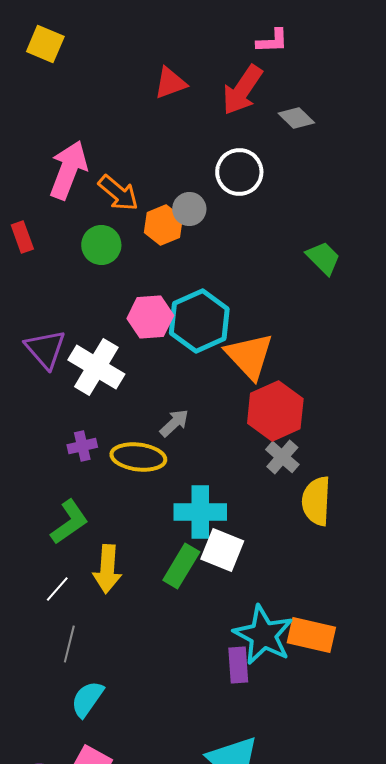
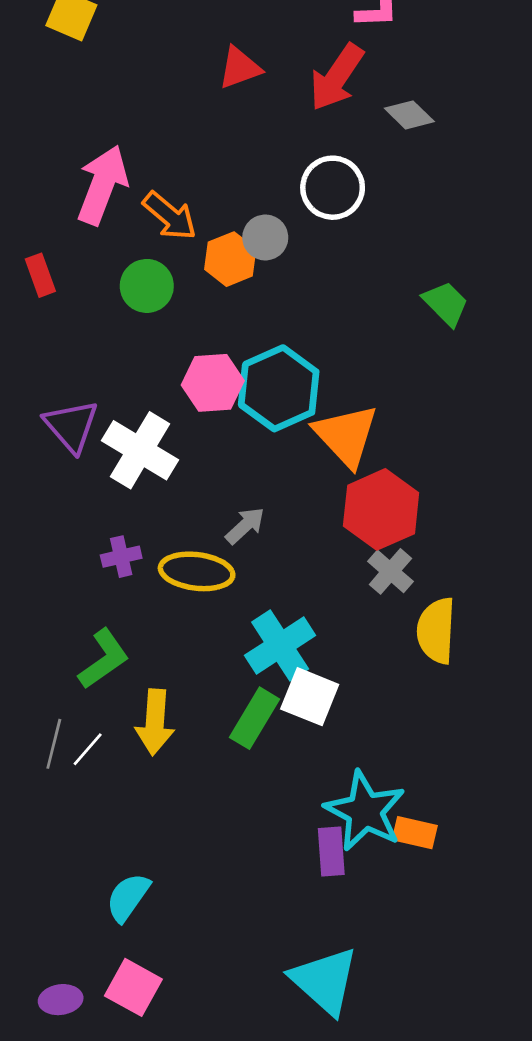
cyan cross: (200, 512) -> (280, 645), turned -33
orange rectangle: (311, 635) -> (415, 833), moved, size x0.7
gray line: (69, 644) -> (54, 744), moved

